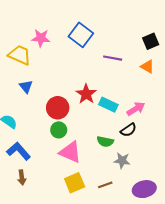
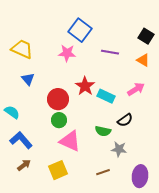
pink star: (41, 38) -> (67, 53), moved
black square: (151, 41) -> (146, 36), turned -35
pink arrow: (136, 109) -> (136, 89), moved
brown arrow: (22, 177) -> (24, 165), turned -120
yellow square: (75, 183) -> (58, 170), moved
purple ellipse: (144, 189) -> (140, 176), turned -70

